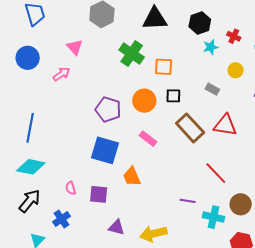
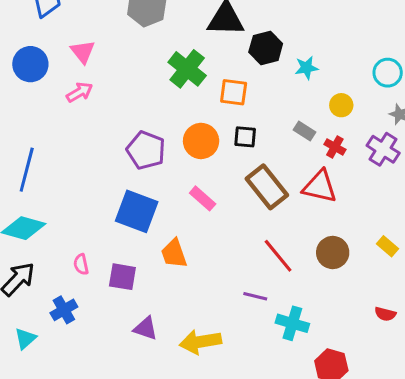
black hexagon: (200, 23) -> (266, 48), moved
red cross: (234, 36) -> (335, 147), moved
pink triangle: (75, 47) -> (83, 52), moved
red line: (216, 173) -> (278, 256), moved
brown circle: (241, 204) -> (333, 253), moved

